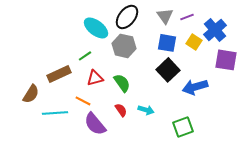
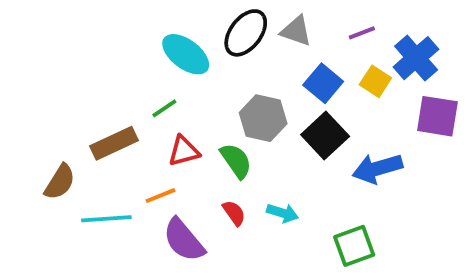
gray triangle: (165, 16) -> (296, 31), moved, turned -36
blue square: (167, 43) -> (323, 83), turned 30
gray hexagon: (124, 46) -> (263, 118), moved
orange line: (83, 101) -> (161, 196), turned -49

